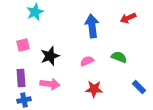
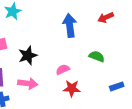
pink semicircle: (87, 61) -> (63, 69), moved
blue rectangle: (139, 87) -> (117, 86), turned -64

